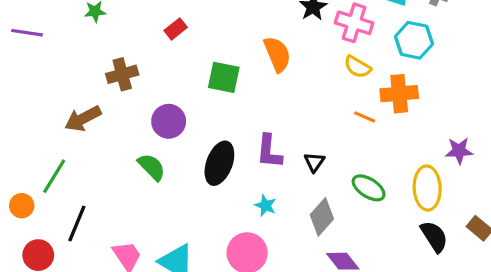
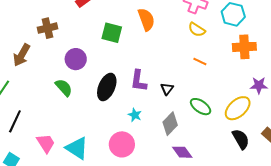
orange cross: (399, 94) -> (244, 47), moved
brown arrow: (83, 119) -> (22, 55), turned -35
yellow ellipse: (427, 188) -> (238, 108), turned 48

